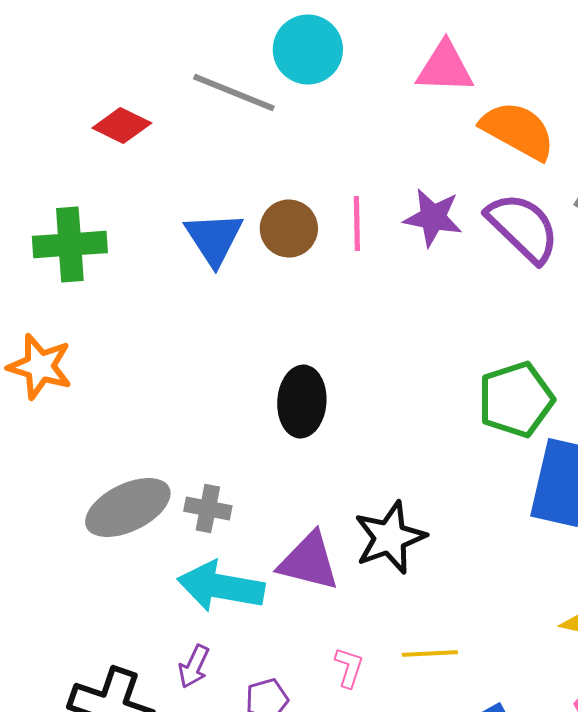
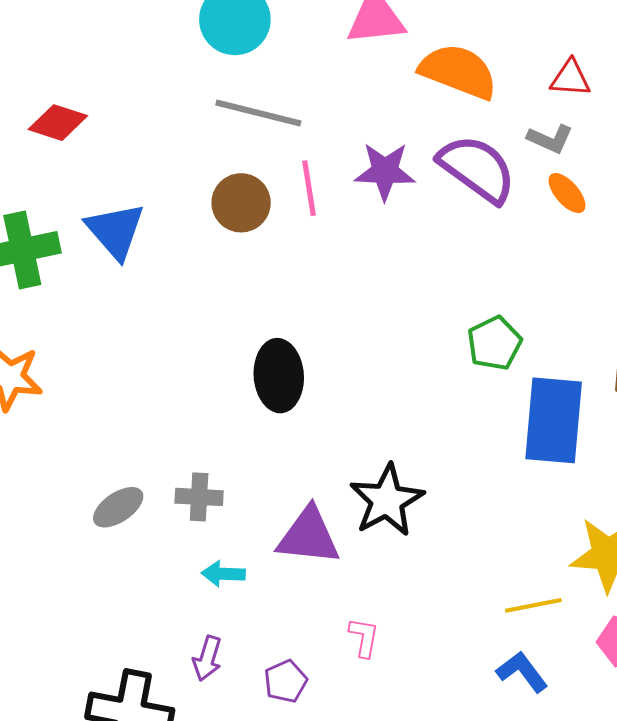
gray line: (234, 93) -> (258, 113), moved
blue triangle: (214, 239) -> (115, 231), moved
green pentagon: (516, 400) -> (494, 343), size x0.7
gray ellipse: (128, 508) -> (118, 507), size x0.6
cyan arrow: (221, 587) -> (223, 574), size x0.5
yellow line: (430, 654) -> (533, 605), moved

